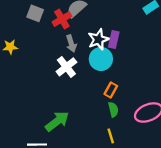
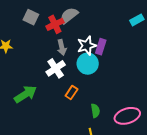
orange rectangle: (111, 90) -> (71, 92), moved
green arrow: (57, 121) -> (25, 94), moved

